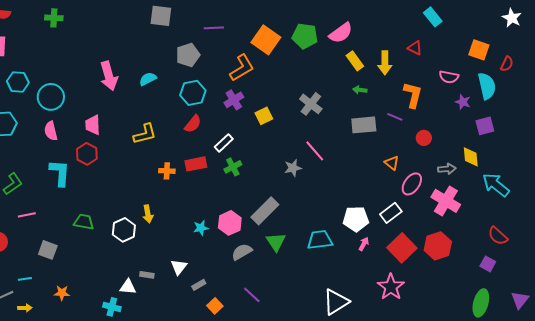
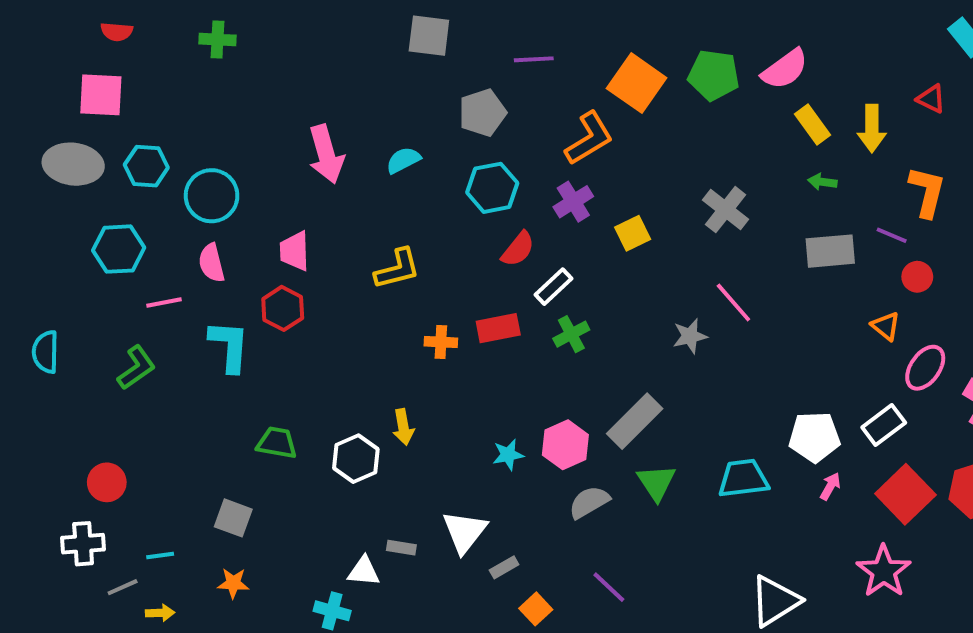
red semicircle: (193, 124) -> (518, 249), moved
red circle: (424, 138) -> (917, 277), moved
pink line: (27, 215) -> (164, 302), moved
gray square: (48, 250) -> (233, 518), moved
white triangle: (179, 267) -> (465, 532), size x1.4

